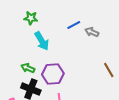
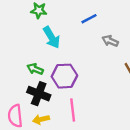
gray arrow: (92, 32) -> (110, 41), moved

